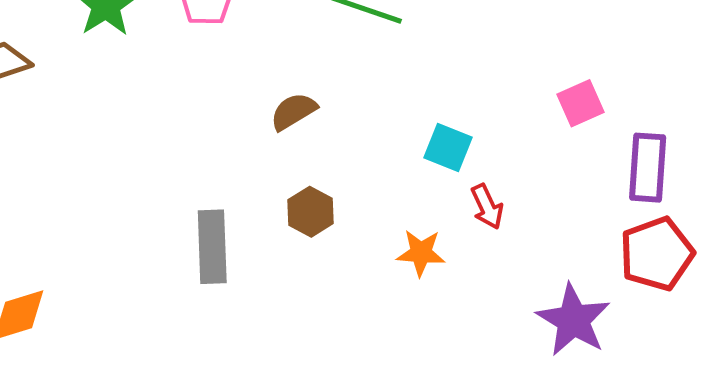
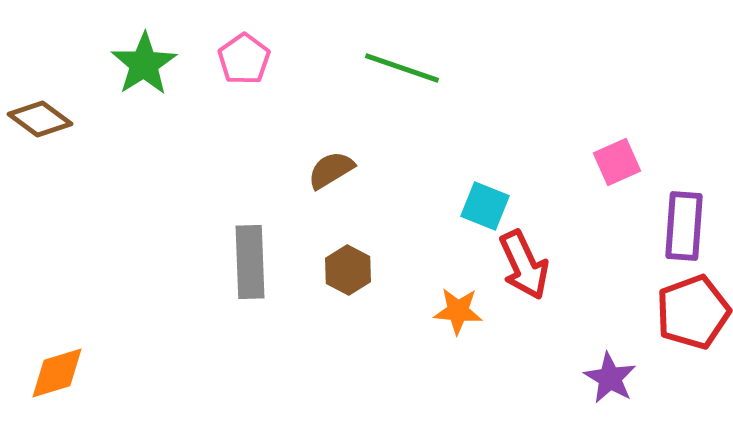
red arrow: (487, 207) -> (524, 265), size x1.5
gray rectangle: (212, 247) -> (250, 262), moved
purple star: (573, 320) -> (610, 378), size x0.7

